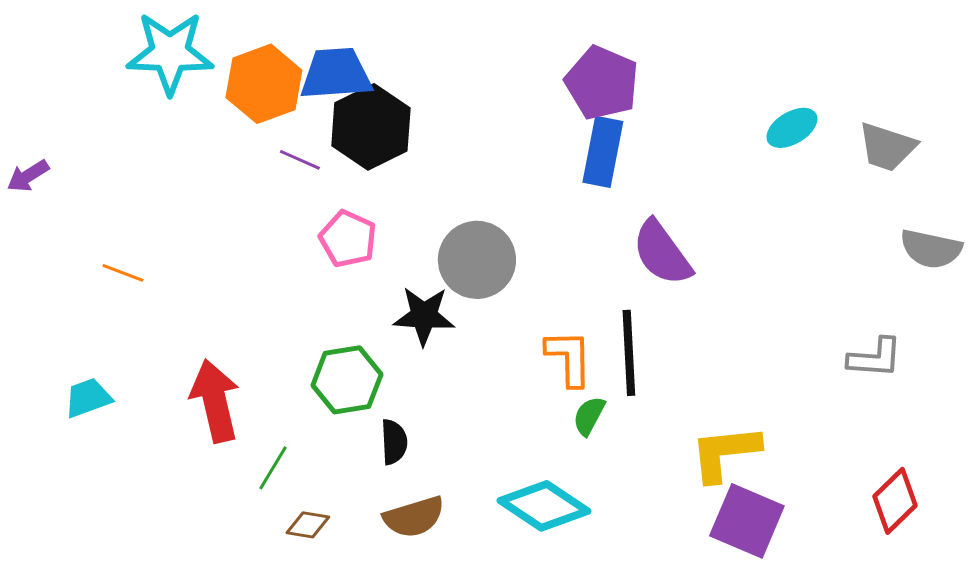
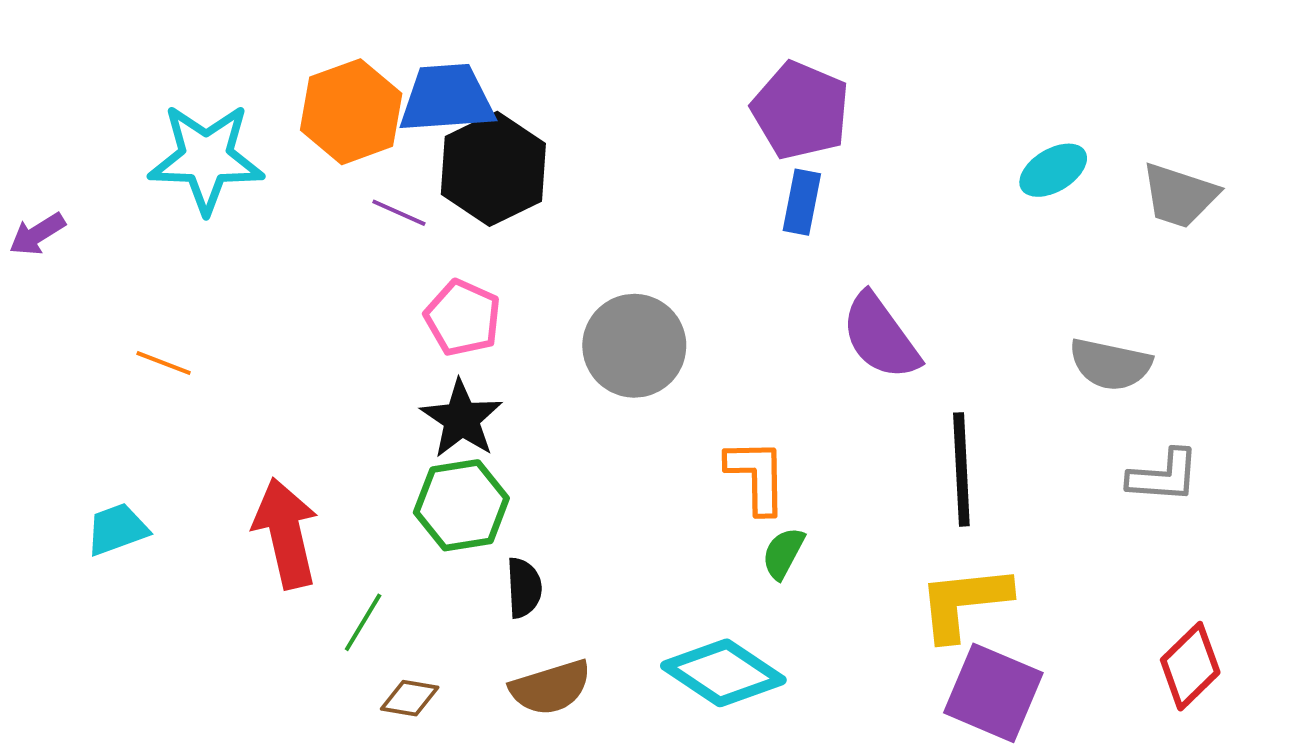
cyan star: (170, 53) -> (206, 158), moved
blue rectangle: (603, 152) -> (802, 202), size x0.7
gray semicircle: (931, 249) -> (1110, 364), moved
black star: (424, 316) -> (461, 419), moved, turned 30
black line: (629, 353) -> (961, 469), moved

